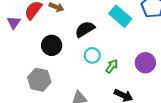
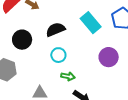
purple circle: (145, 63) -> (109, 57), moved
green arrow: (112, 66) -> (68, 76), moved, turned 56

